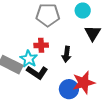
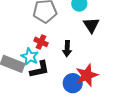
red cross: (41, 45) -> (41, 42), turned 32
black L-shape: (37, 72) -> (40, 69), turned -40

